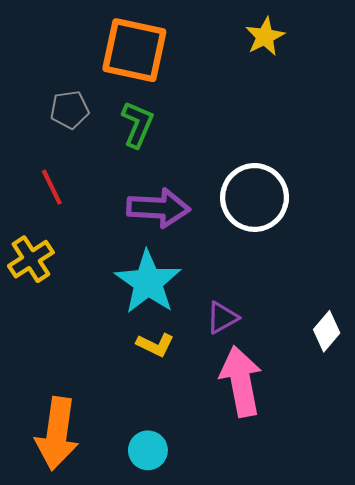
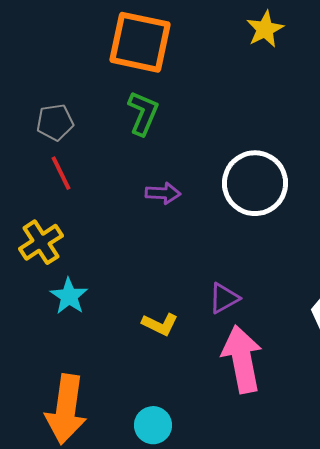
gray pentagon: (70, 110) -> (55, 122), moved
purple arrow: (158, 208) -> (163, 193), size x0.6
cyan star: (148, 282) -> (69, 296), moved, size x0.6

